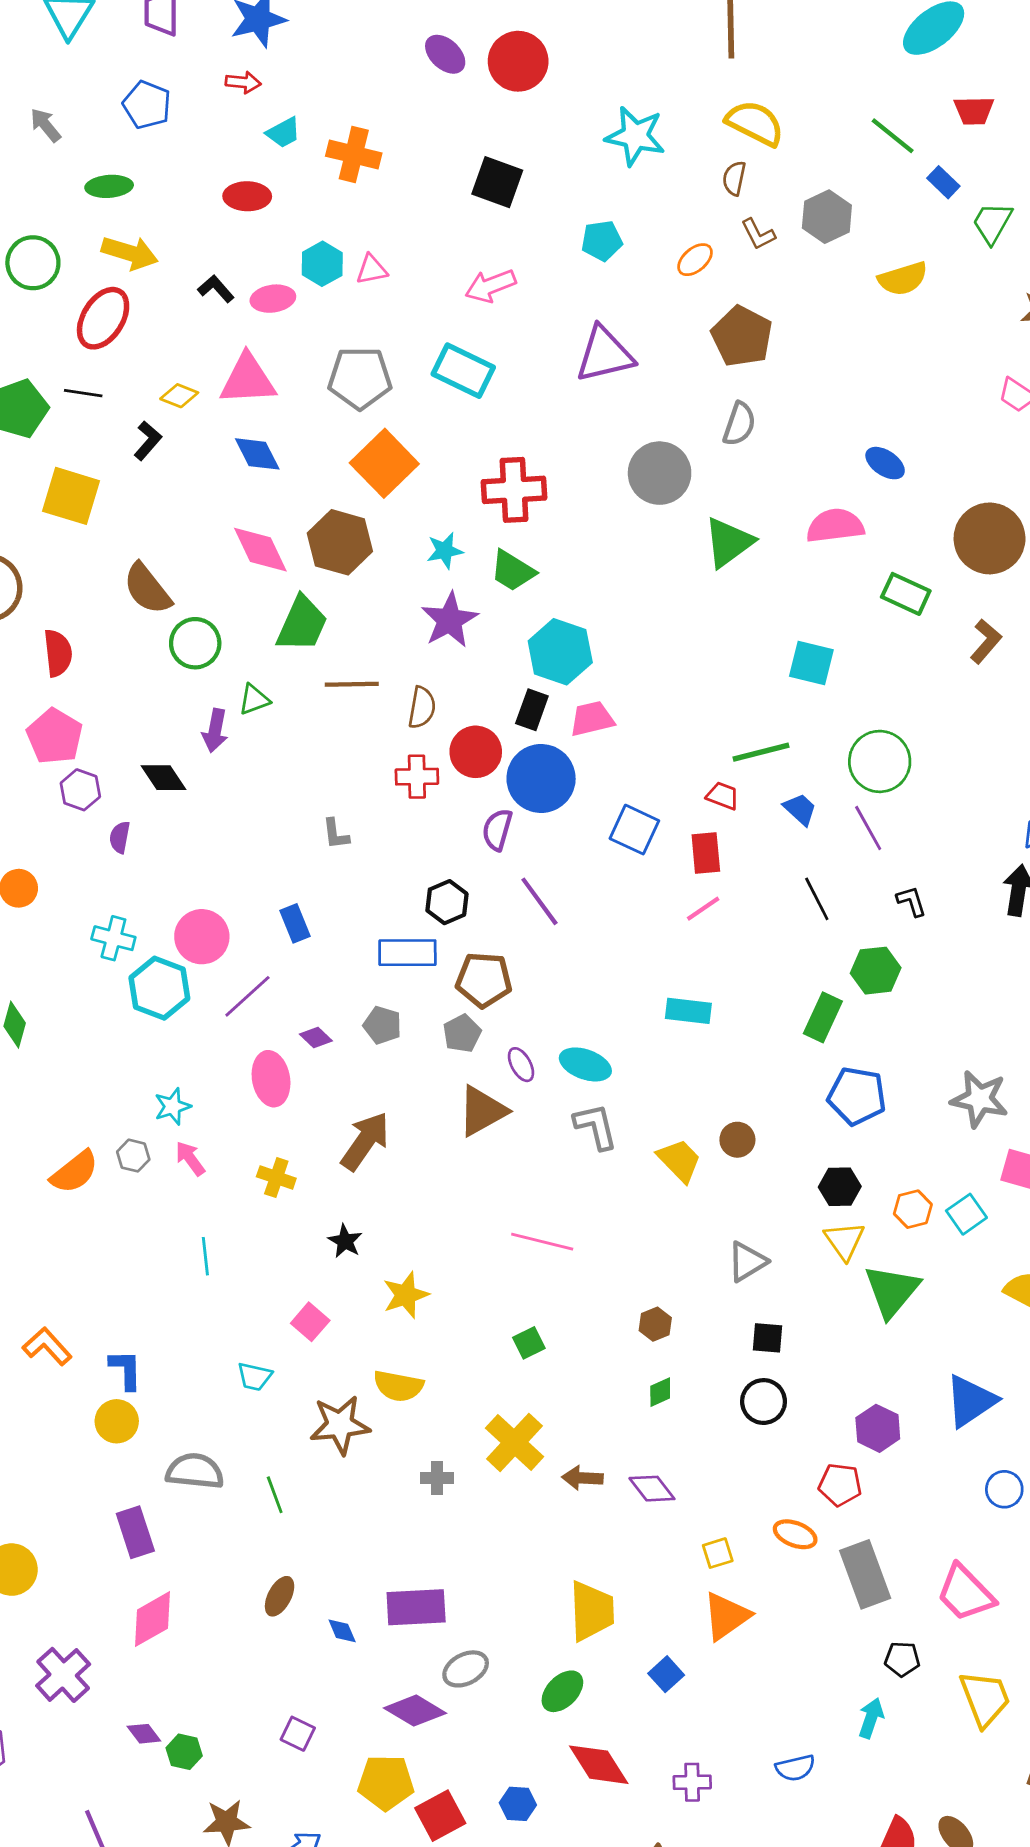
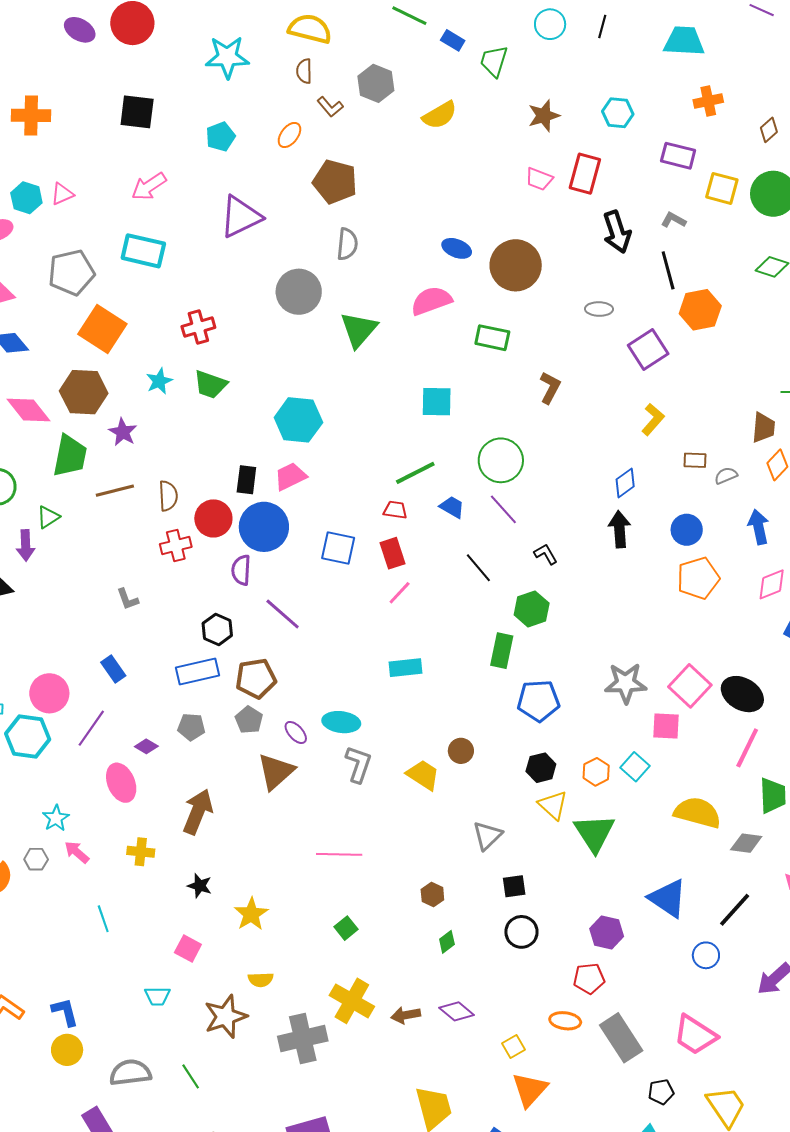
red cross: (514, 490) -> (198, 327), size x0.7
brown circle: (990, 538) -> (516, 265), moved
purple star: (450, 620) -> (123, 432), moved, size x0.7
brown L-shape: (986, 641) -> (550, 388), moved
cyan hexagon: (560, 652) -> (298, 420), moved
gray L-shape: (596, 1126) -> (358, 764), turned 45
yellow semicircle: (398, 1386) -> (261, 980), size x0.7
blue triangle: (971, 1401) -> (668, 898), turned -39
gray cross: (437, 1478) -> (303, 1039), size x2.0

